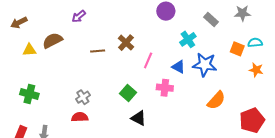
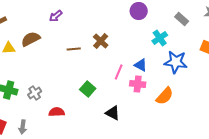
pink line: (148, 60) -> (119, 72), moved
blue triangle: (178, 67) -> (141, 65), moved
green square: (128, 93) -> (88, 89), moved
gray cross: (83, 97) -> (35, 93), moved
orange semicircle: (216, 100) -> (165, 96), moved

